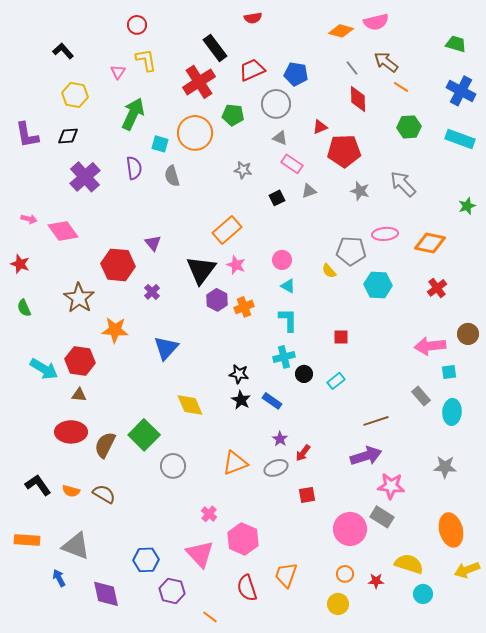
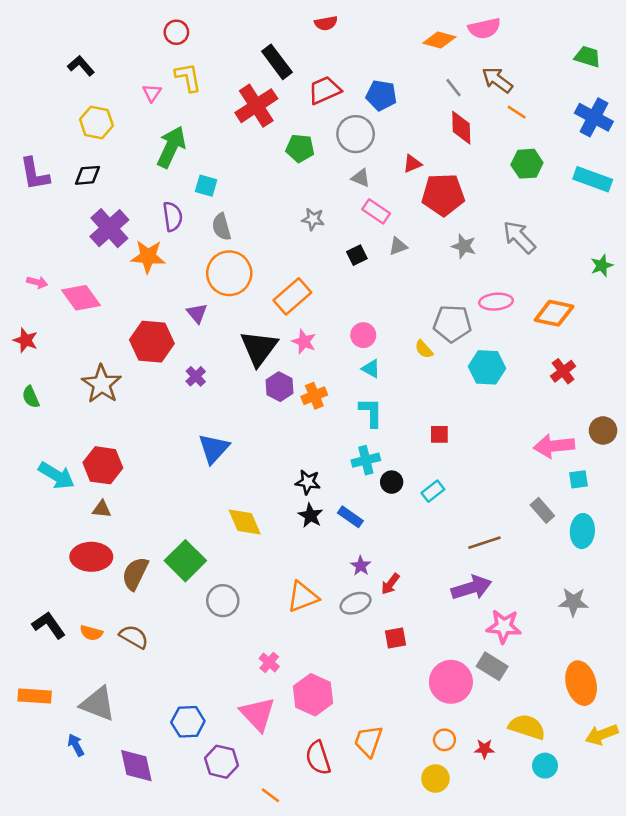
orange circle: (195, 133) -> (229, 273), moved
orange star: (115, 330) -> (148, 256), moved

